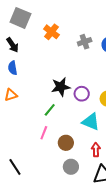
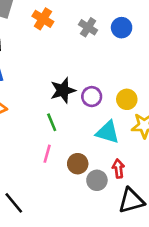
gray cross: (85, 42) -> (88, 27), turned -32
green line: (50, 110) -> (52, 122), turned -56
gray circle: (71, 167) -> (97, 180), moved

